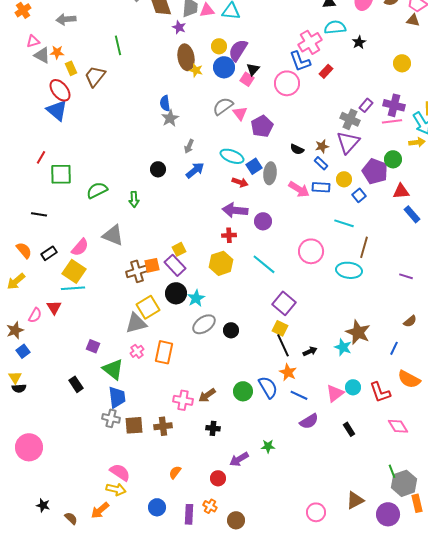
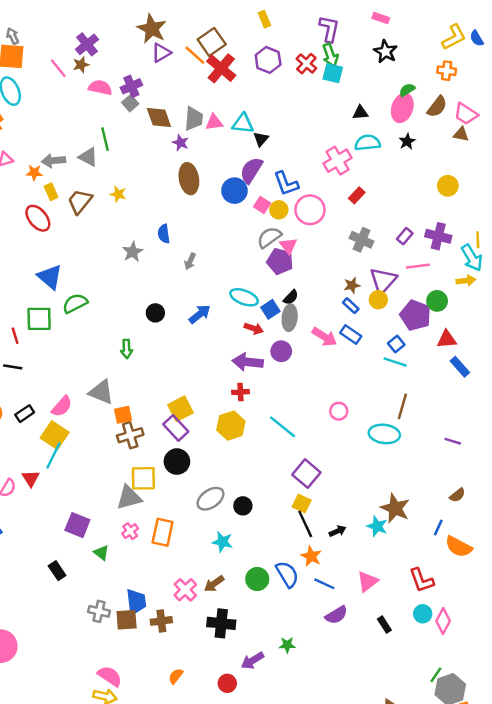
gray arrow: (66, 19) -> (53, 161), moved
black star: (359, 42) -> (407, 141), moved
green line: (118, 45) -> (105, 139), moved
yellow circle: (219, 46) -> (279, 210), moved
gray triangle: (42, 55) -> (88, 157), moved
blue L-shape: (300, 61) -> (286, 183), moved
black triangle: (253, 69) -> (261, 139), moved
yellow star: (196, 70) -> (118, 194), moved
gray semicircle: (223, 106) -> (269, 237), moved
blue triangle: (57, 110) -> (50, 277), moved
pink triangle: (240, 113) -> (288, 246), moved
gray star: (170, 118) -> (133, 252), moved
gray cross: (350, 119) -> (362, 240), moved
pink line: (392, 121) -> (418, 266), moved
purple pentagon: (262, 126) -> (280, 261), turned -30
gray arrow: (189, 146) -> (190, 261), moved
black semicircle: (297, 149) -> (291, 297), moved, turned -72
red line: (41, 157) -> (15, 336), moved, turned -48
yellow circle: (344, 179) -> (378, 300), moved
blue rectangle: (321, 187) -> (351, 334), turned 30
green semicircle: (97, 190) -> (75, 303), moved
purple circle: (263, 221) -> (281, 351), moved
cyan line: (344, 223) -> (395, 362), moved
yellow square: (179, 249) -> (181, 409), size x1.5
pink circle: (311, 251) -> (339, 411), size x0.6
orange square: (152, 265) -> (123, 415), moved
cyan line: (73, 288) -> (53, 456), turned -60
cyan star: (196, 298) -> (222, 542), moved, turned -30
yellow square: (148, 307) -> (143, 478), turned 30
purple square: (93, 346) -> (77, 525), size x1.5
green triangle: (113, 369) -> (101, 553), size x0.6
orange semicircle: (409, 379) -> (459, 547), moved
cyan circle: (353, 387) -> (423, 614), moved
blue trapezoid: (117, 397) -> (136, 602), moved
pink cross: (183, 400) -> (185, 590), turned 36
pink diamond: (398, 426) -> (443, 621), turned 60
black cross: (213, 428) -> (221, 623), size x1.6
green line: (392, 471) -> (436, 675), turned 56

